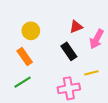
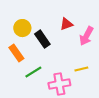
black rectangle: (69, 51) -> (42, 39), moved
green line: (23, 82) -> (33, 72), moved

